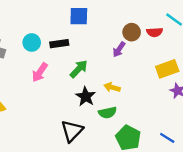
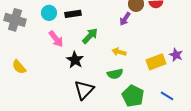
yellow rectangle: (167, 69) -> (156, 62), moved
pink arrow: (40, 72) -> (56, 39), turned -72
black star: (86, 96) -> (75, 60), moved

